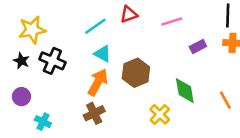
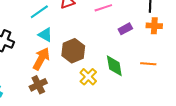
orange line: (225, 100) -> (148, 64), moved, turned -56
yellow cross: (160, 114) -> (88, 77), moved

